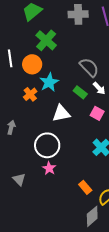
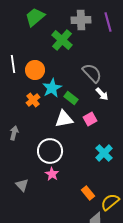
green cross: (46, 40) -> (62, 40), moved
green rectangle: (80, 92) -> (71, 98), moved
pink square: (97, 113) -> (90, 119), moved, turned 32

